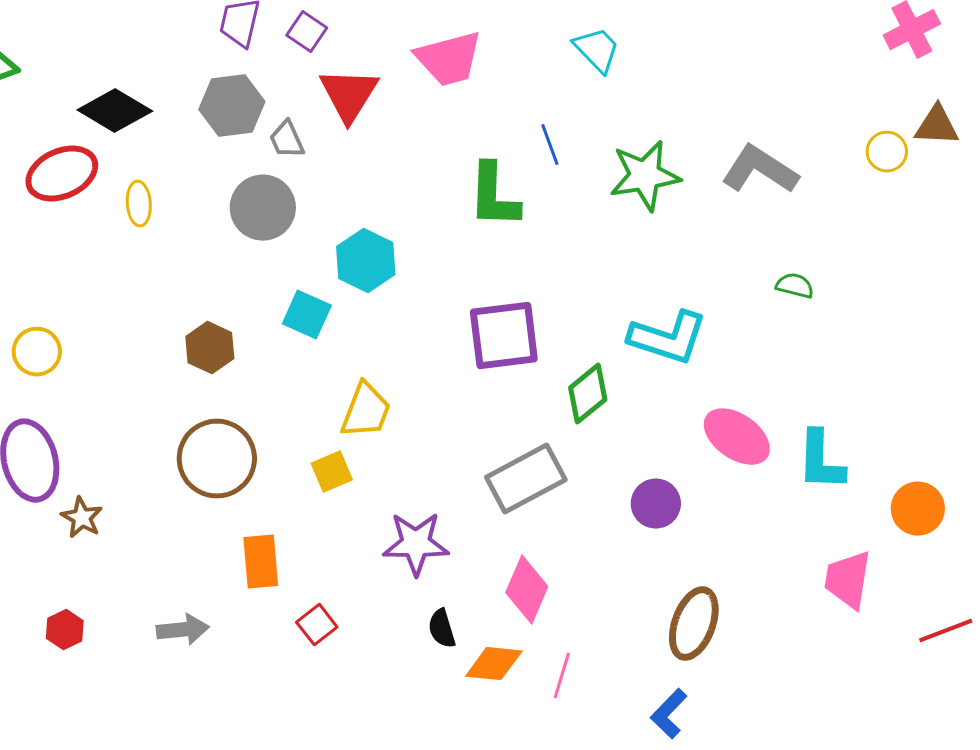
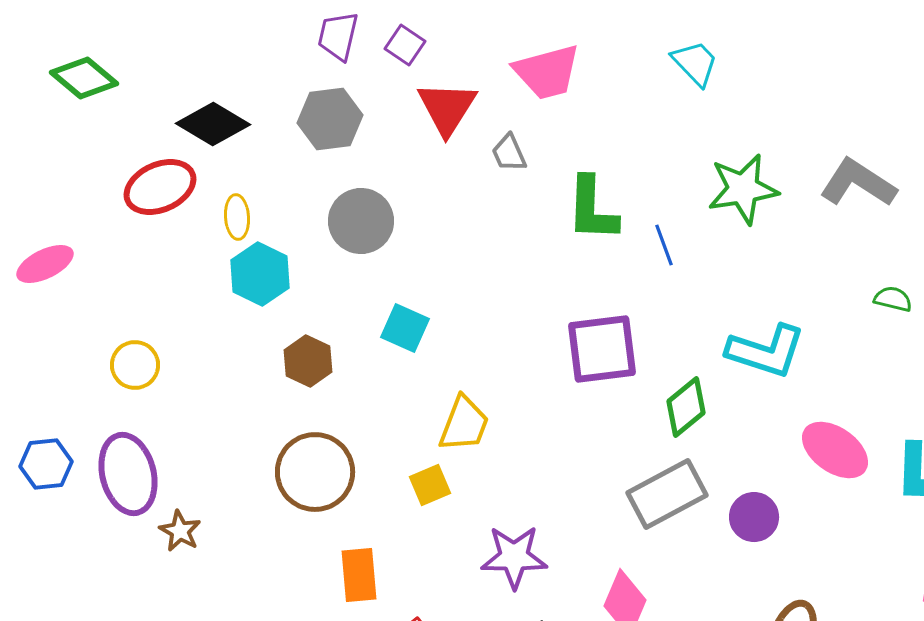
gray trapezoid: (287, 140) -> (509, 153), moved
blue line: (550, 145) -> (664, 245), moved
cyan hexagon: (366, 261) -> (260, 274), moved
gray rectangle: (526, 479) -> (667, 494), moved

